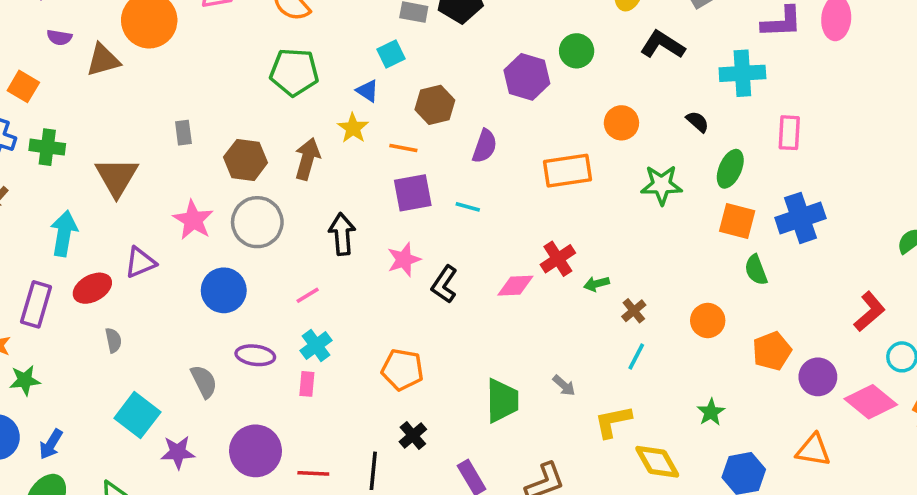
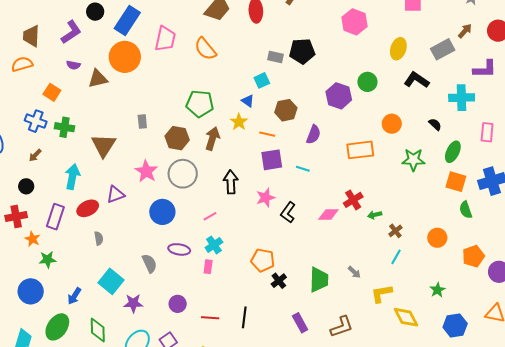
green pentagon: (294, 72) -> (200, 104), moved
black cross: (413, 435) -> (279, 281), moved
blue arrow: (51, 444) -> (74, 296), moved
purple circle: (255, 451) -> (178, 304), size x0.6

